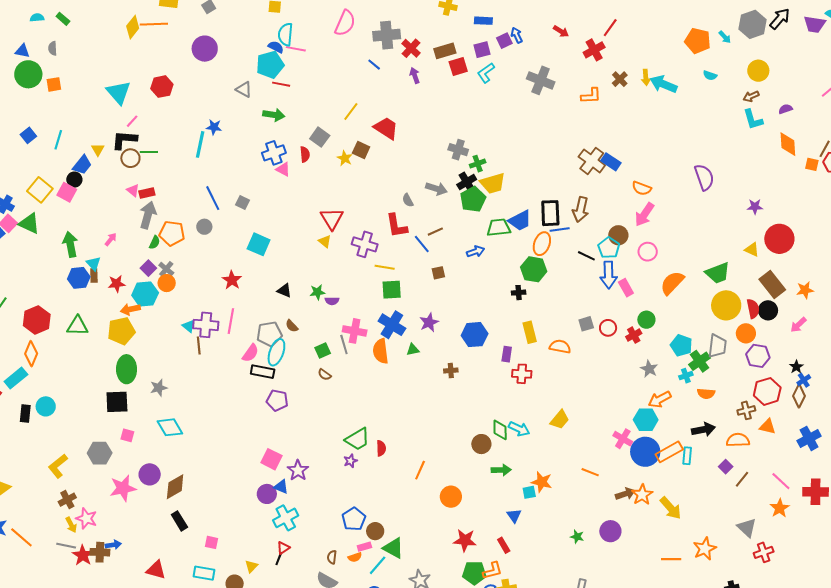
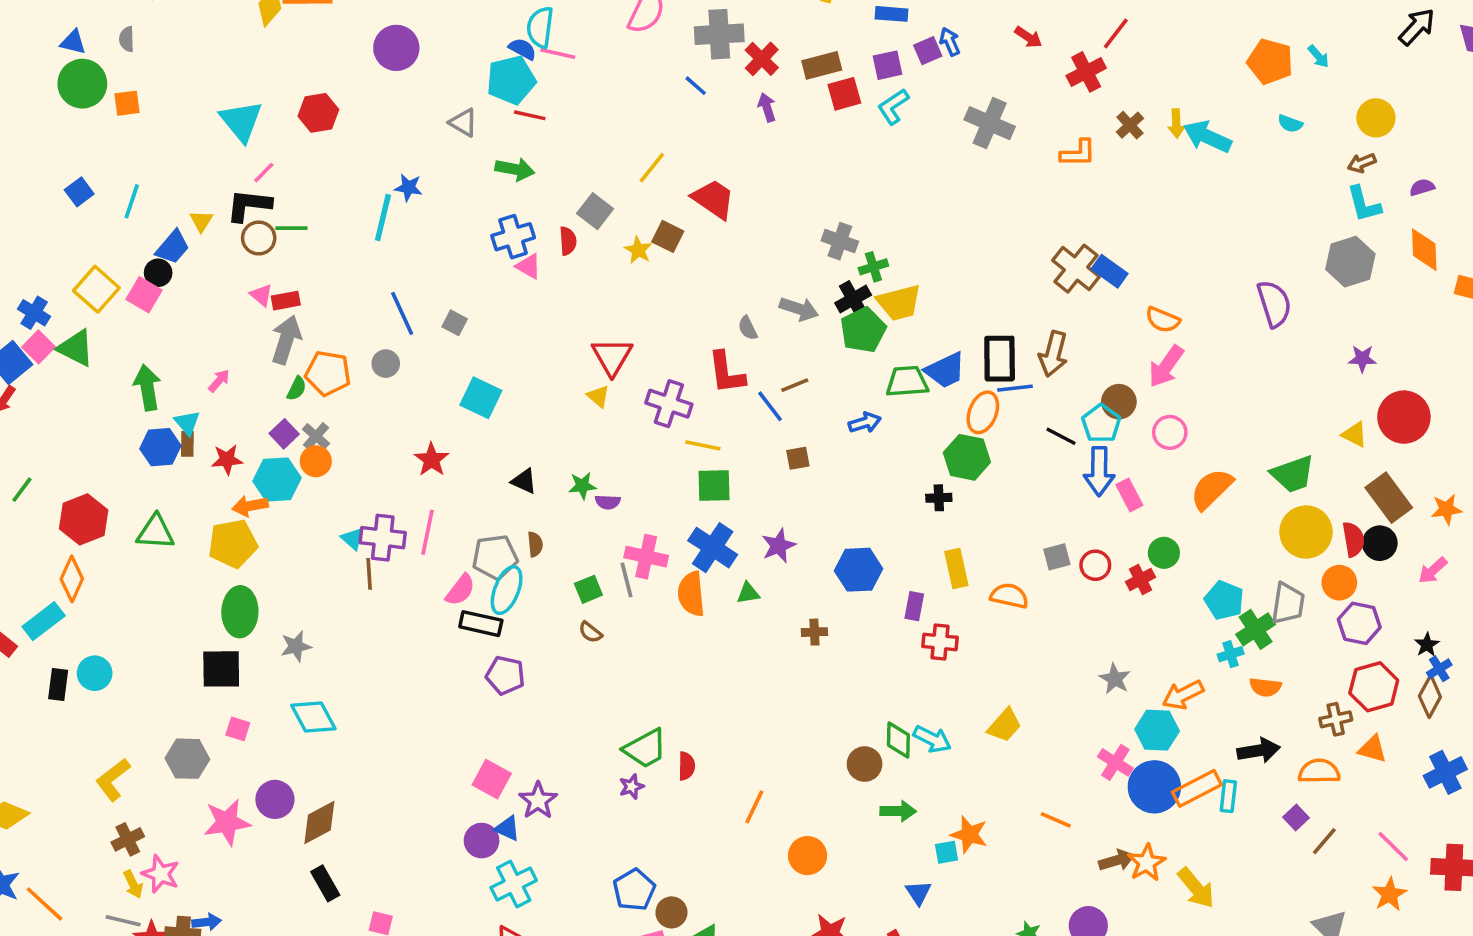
gray hexagon: (752, 24) -> (1350, 262), moved
brown semicircle: (292, 326) -> (535, 544), turned -144
gray star: (649, 369) -> (1115, 679), moved

